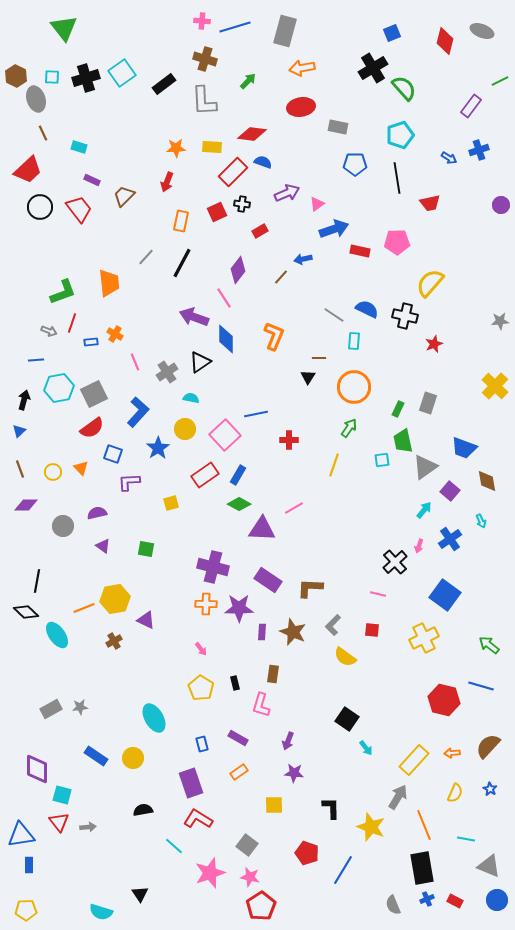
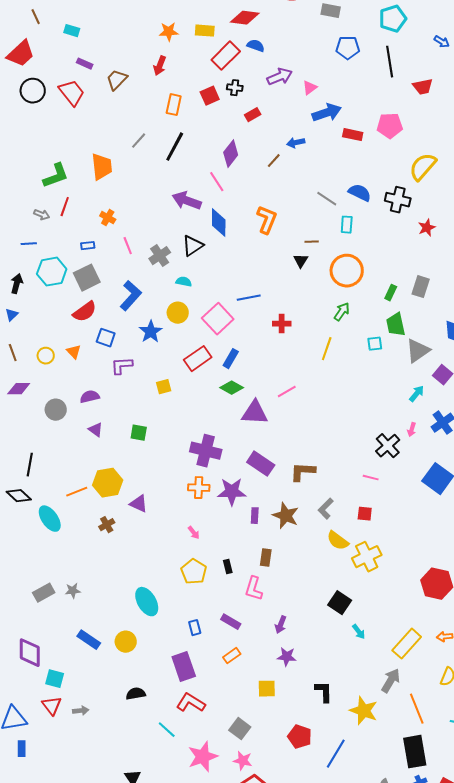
blue rectangle: (91, 342) -> (88, 246), moved
yellow cross: (424, 638) -> (367, 557), moved

